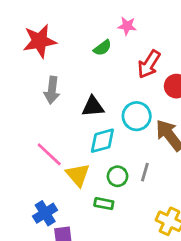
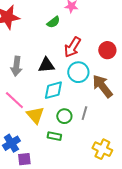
red arrow: (149, 64) -> (72, 47), moved
gray arrow: (52, 90) -> (16, 66), moved

